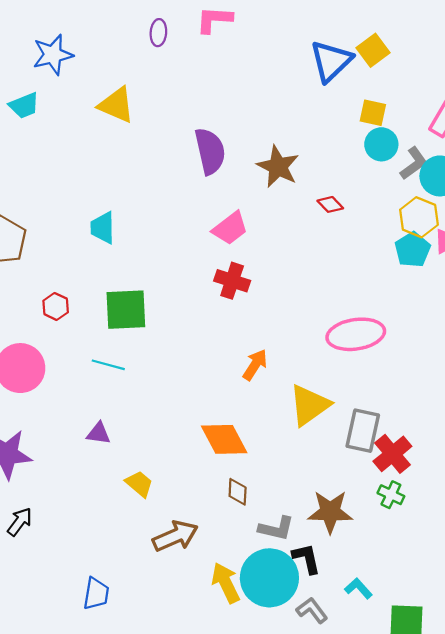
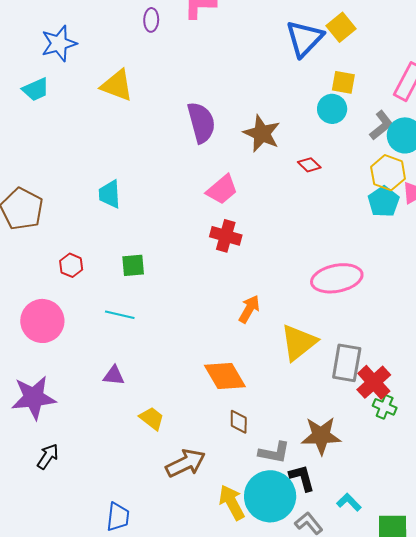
cyan circle: (381, 144) -> (332, 109), moved
green square: (126, 310) -> (133, 265), size x0.6
green cross: (391, 495) -> (385, 407), moved

